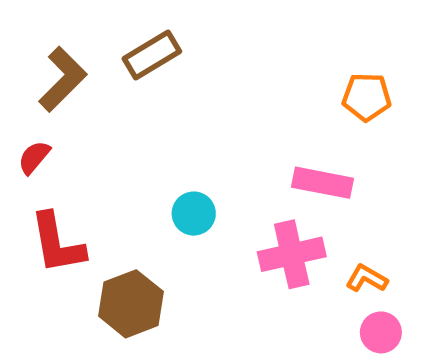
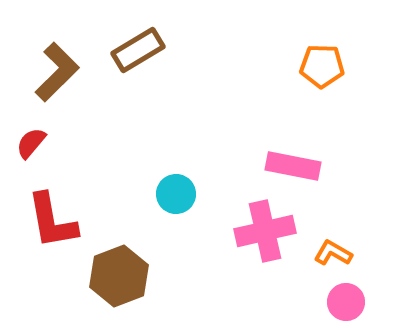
orange pentagon: (367, 97) -> (322, 66), moved

